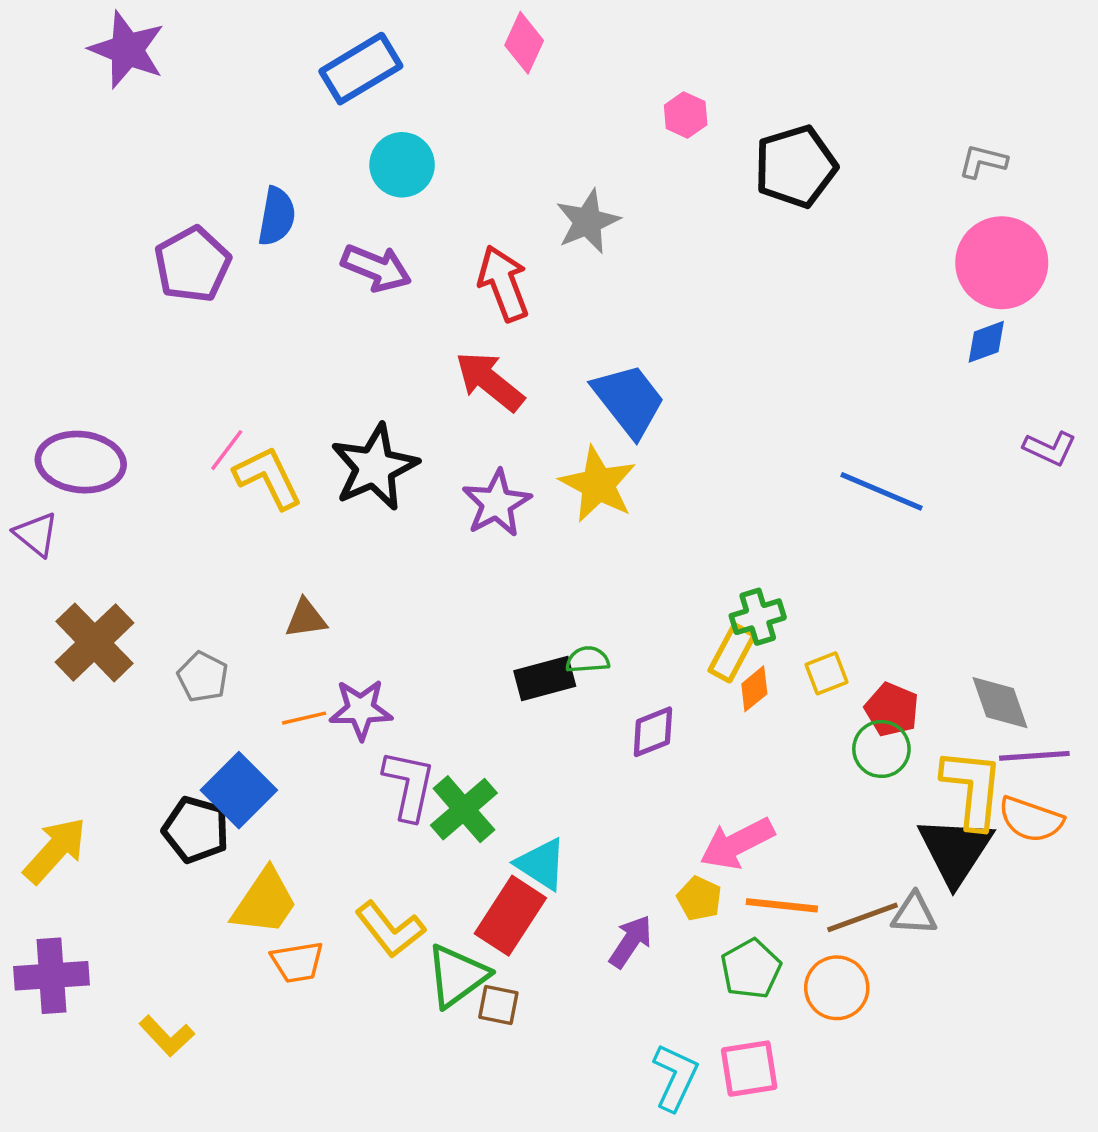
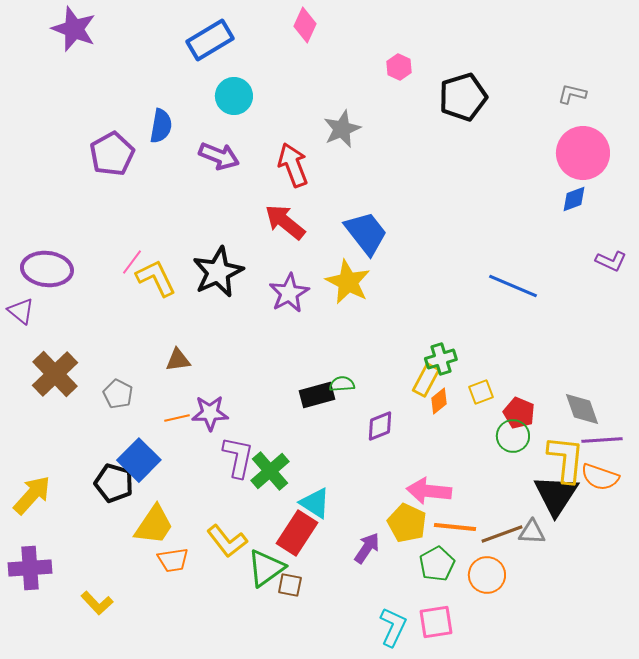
pink arrow: (737, 843) -> (429, 491), turned 33
yellow pentagon: (699, 898) -> (407, 523), size x1.5

